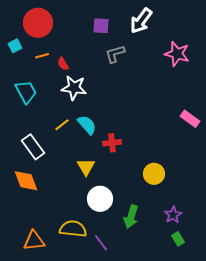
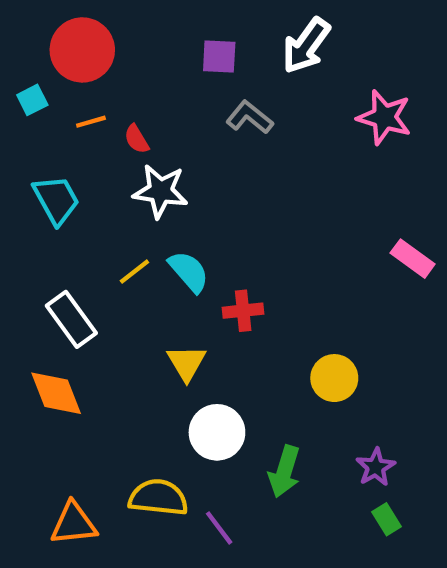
gray L-shape: (115, 54) -> (250, 117), turned 55

